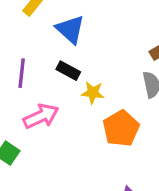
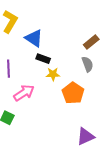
black rectangle: (68, 71) -> (43, 59), moved

